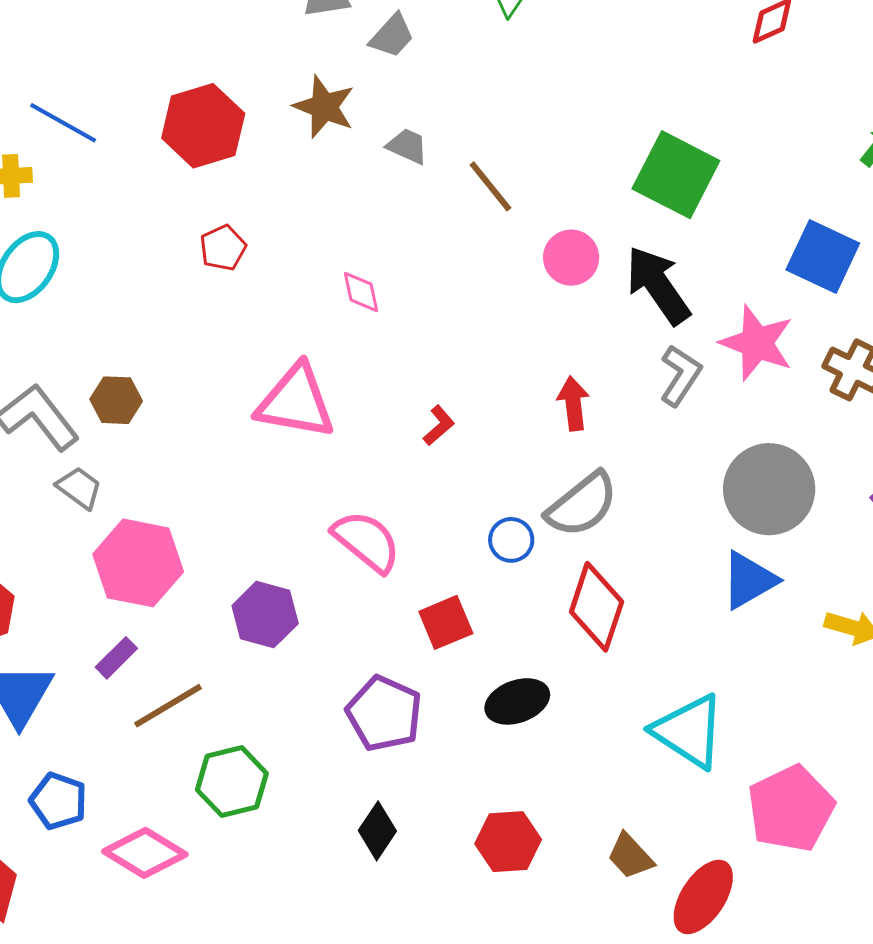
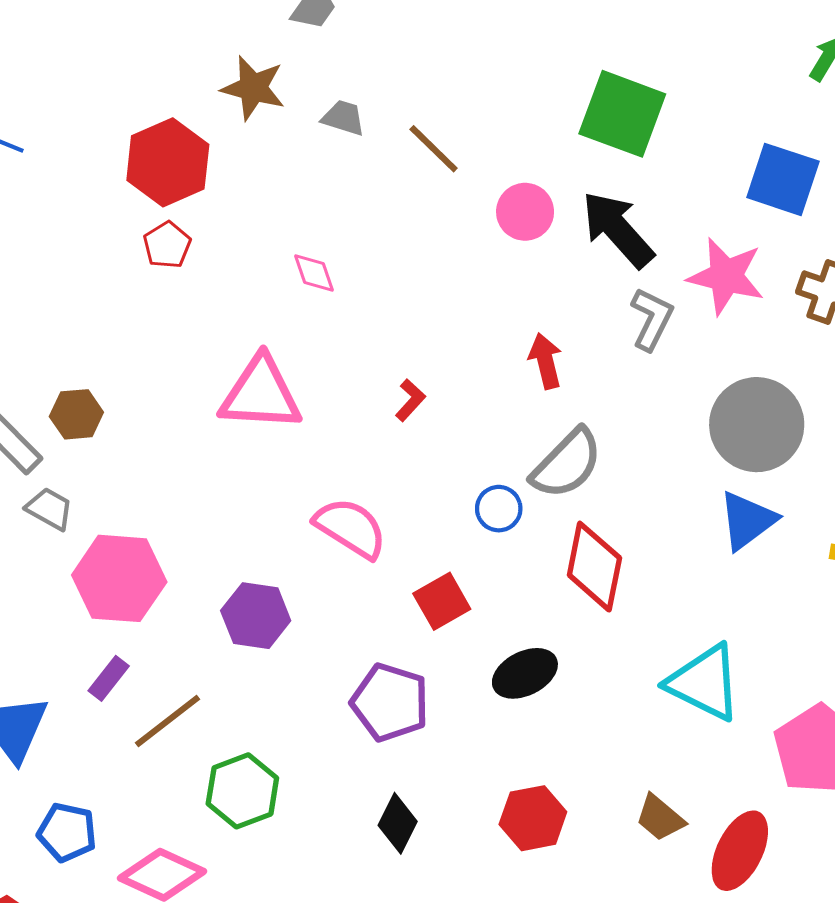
red hexagon: (203, 126) -> (168, 162), moved

